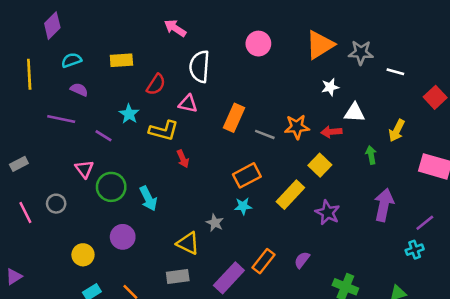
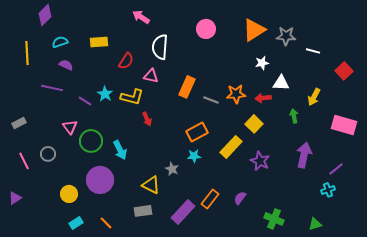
cyan star: (129, 114) -> (105, 94), moved
purple circle: (123, 237) -> (100, 180), size x1.4
purple triangle: (14, 277) -> (15, 198), moved

